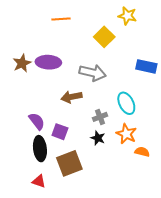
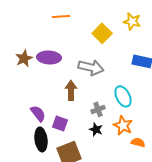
yellow star: (127, 16) -> (132, 21), moved
brown arrow: (72, 97) -> (71, 90), turned 102

